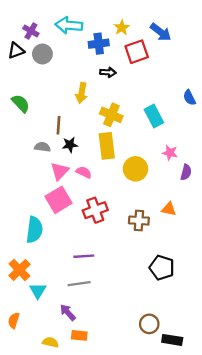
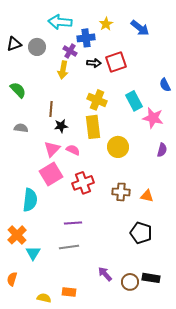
purple cross: (31, 31) -> (70, 51), moved
red square: (137, 52) -> (116, 62), moved
yellow arrow: (81, 93) -> (63, 70), moved
gray semicircle: (42, 147) -> (21, 128), moved
pink star: (170, 153) -> (153, 118), moved, size x1.5
orange triangle: (169, 209) -> (147, 196), moved
purple arrow: (68, 312) -> (105, 274), moved
black rectangle: (172, 340) -> (151, 278), moved

